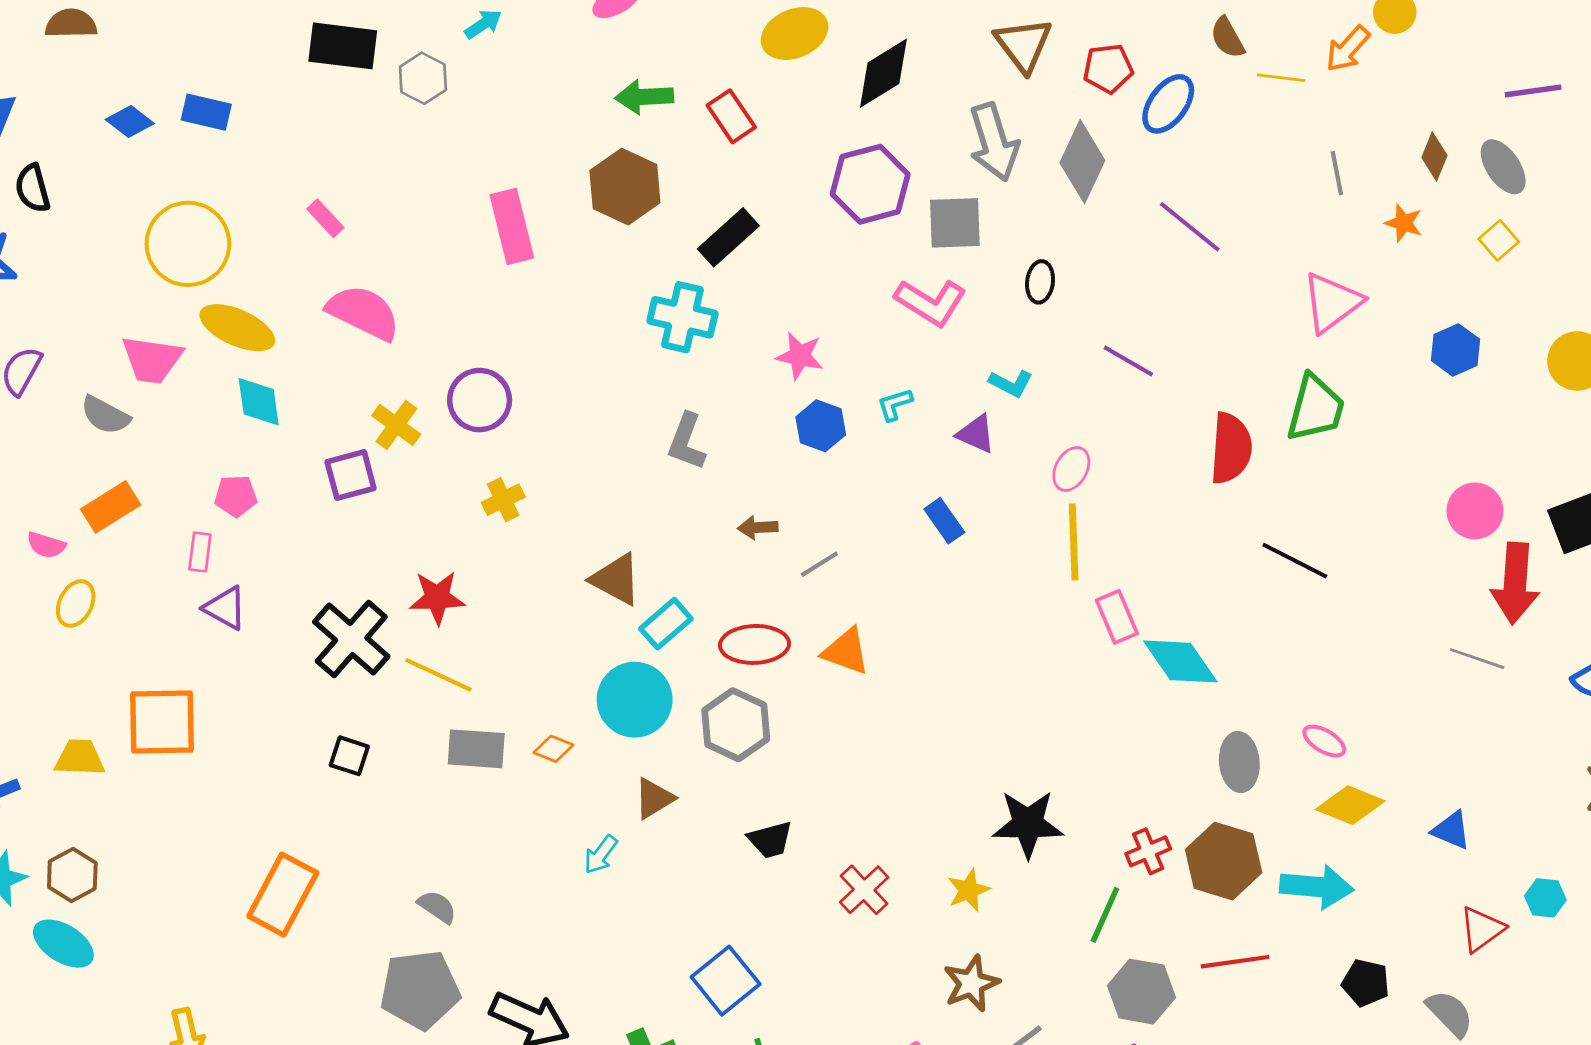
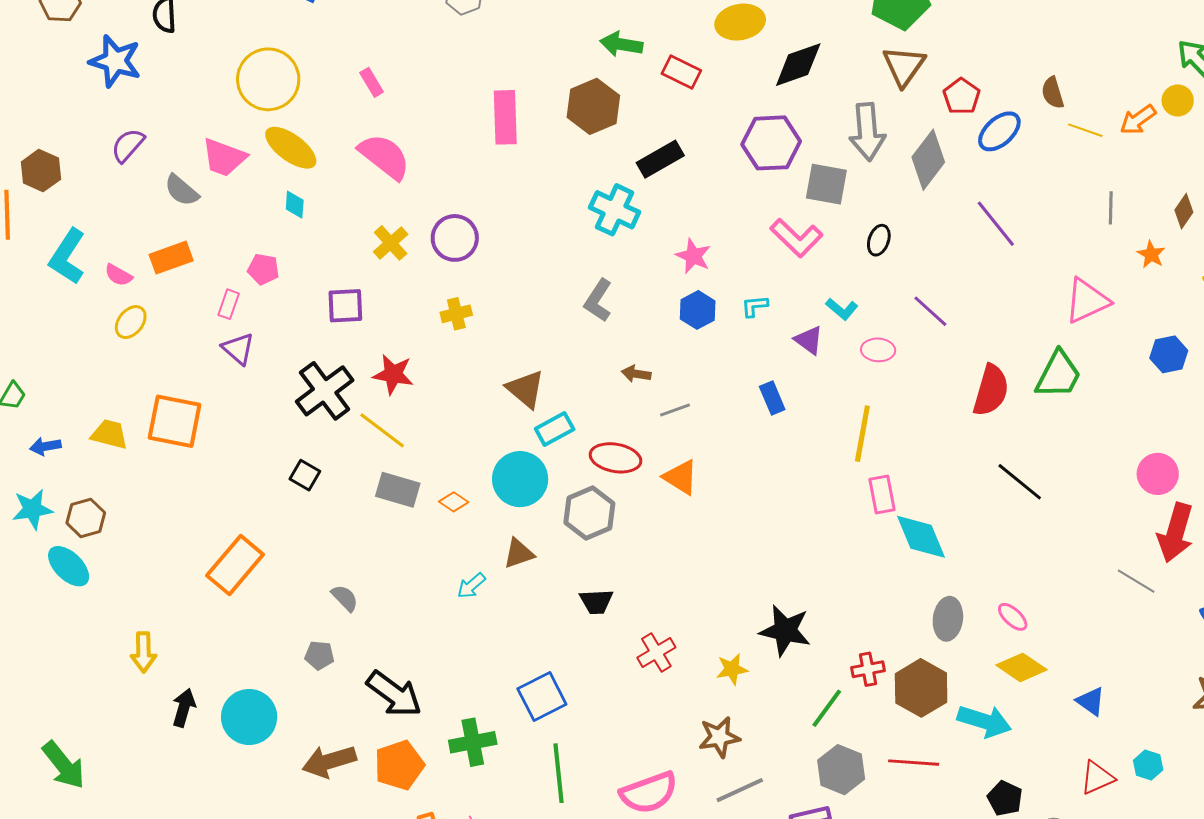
red pentagon: (1108, 68) -> (962, 96), turned 30
red rectangle: (731, 116) -> (681, 72), turned -42
cyan diamond: (259, 402) -> (295, 205), size x0.7
pink ellipse: (1071, 469) -> (878, 350), moved, turned 52
purple square: (351, 475) -> (345, 306), moved
gray pentagon: (420, 990) -> (319, 655), size x0.5

